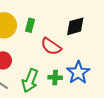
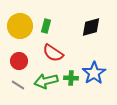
red semicircle: (51, 46) -> (53, 53), moved
green arrow: (30, 81) -> (46, 81), turned 55

